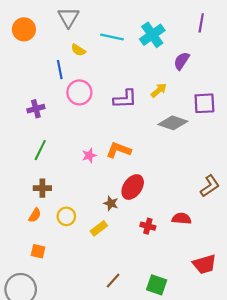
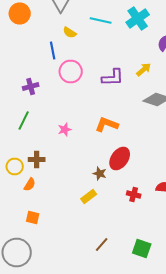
green line: (40, 150) -> (24, 120), moved
pink star: (89, 155) -> (65, 130), moved
yellow circle: (66, 216) -> (15, 166), moved

